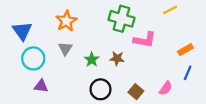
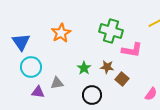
gray triangle: (65, 49) -> (57, 83), moved, turned 48
brown square: (136, 92) -> (122, 79), moved

